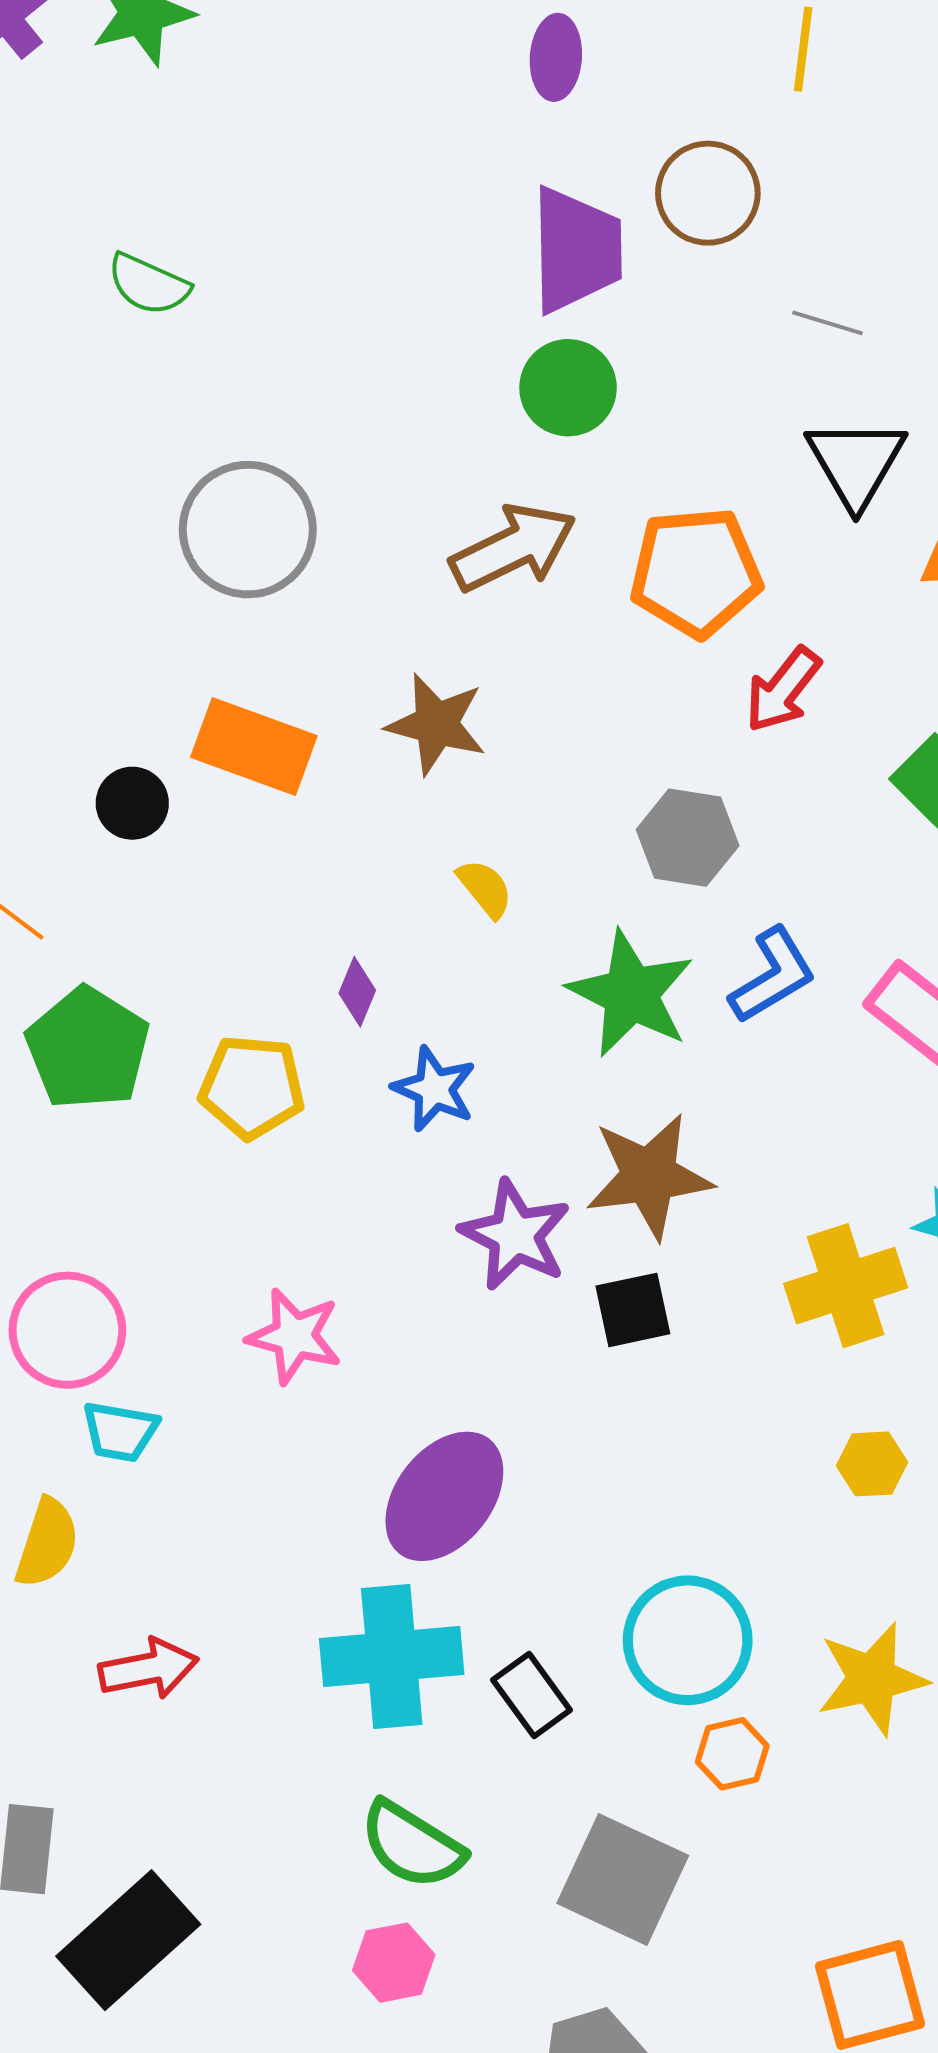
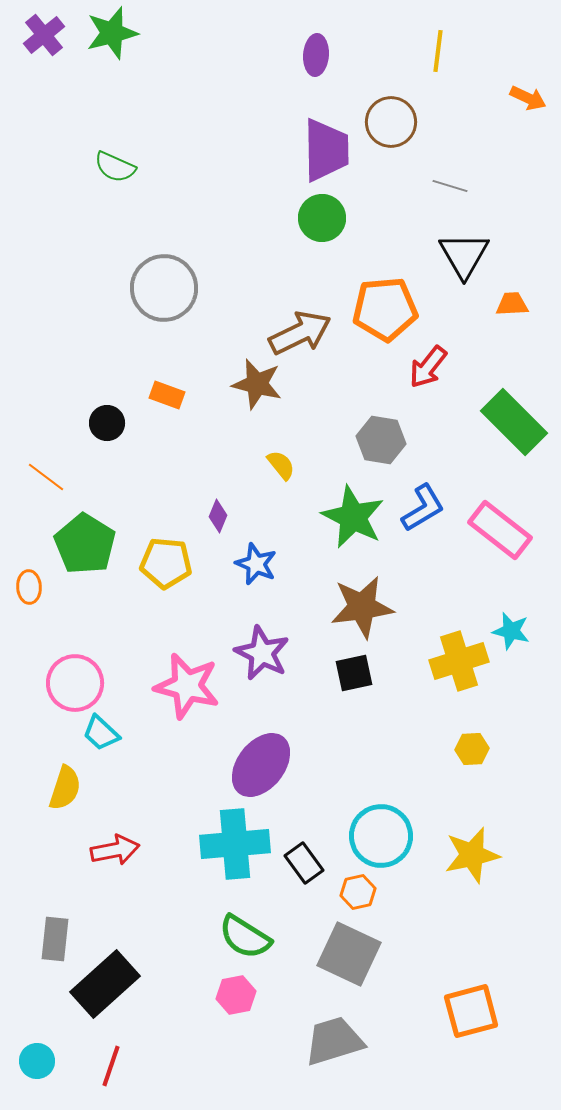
brown arrow: (513, 548) -> (300, 333), moved
orange rectangle: (254, 746) -> (167, 395), size x0.6
purple star: (515, 1235) -> (262, 653), moved
pink star: (294, 1336) -> (187, 686), size x1.4
cyan trapezoid: (120, 1432) -> (101, 733), turned 33
orange hexagon: (732, 1754) -> (358, 892), moved

